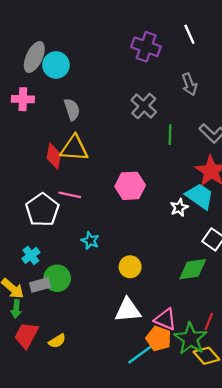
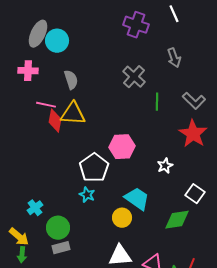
pink line: (70, 195) -> (46, 105), moved
cyan trapezoid: (200, 196) -> (137, 199), moved
white pentagon: (42, 210) -> (94, 168), moved
gray rectangle: (40, 285) -> (61, 248), moved

